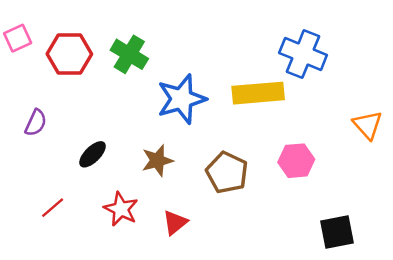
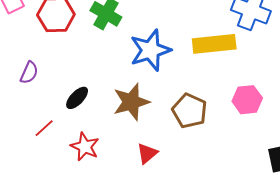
brown star: (157, 161) -> (131, 102), size x1.4
red line: (53, 208) -> (44, 128), moved
red star: (121, 209) -> (85, 147), moved

